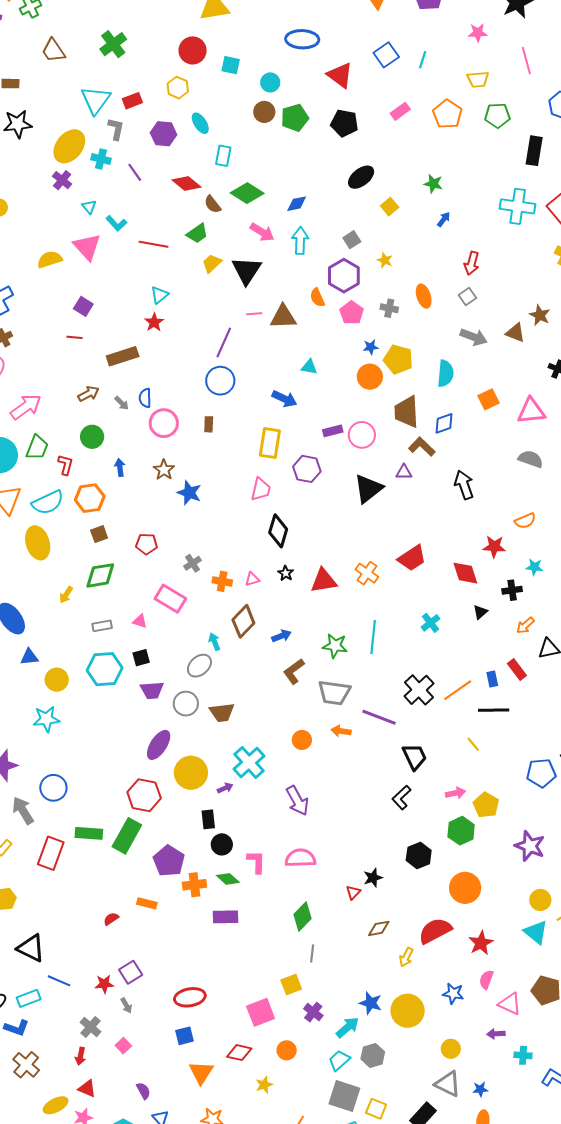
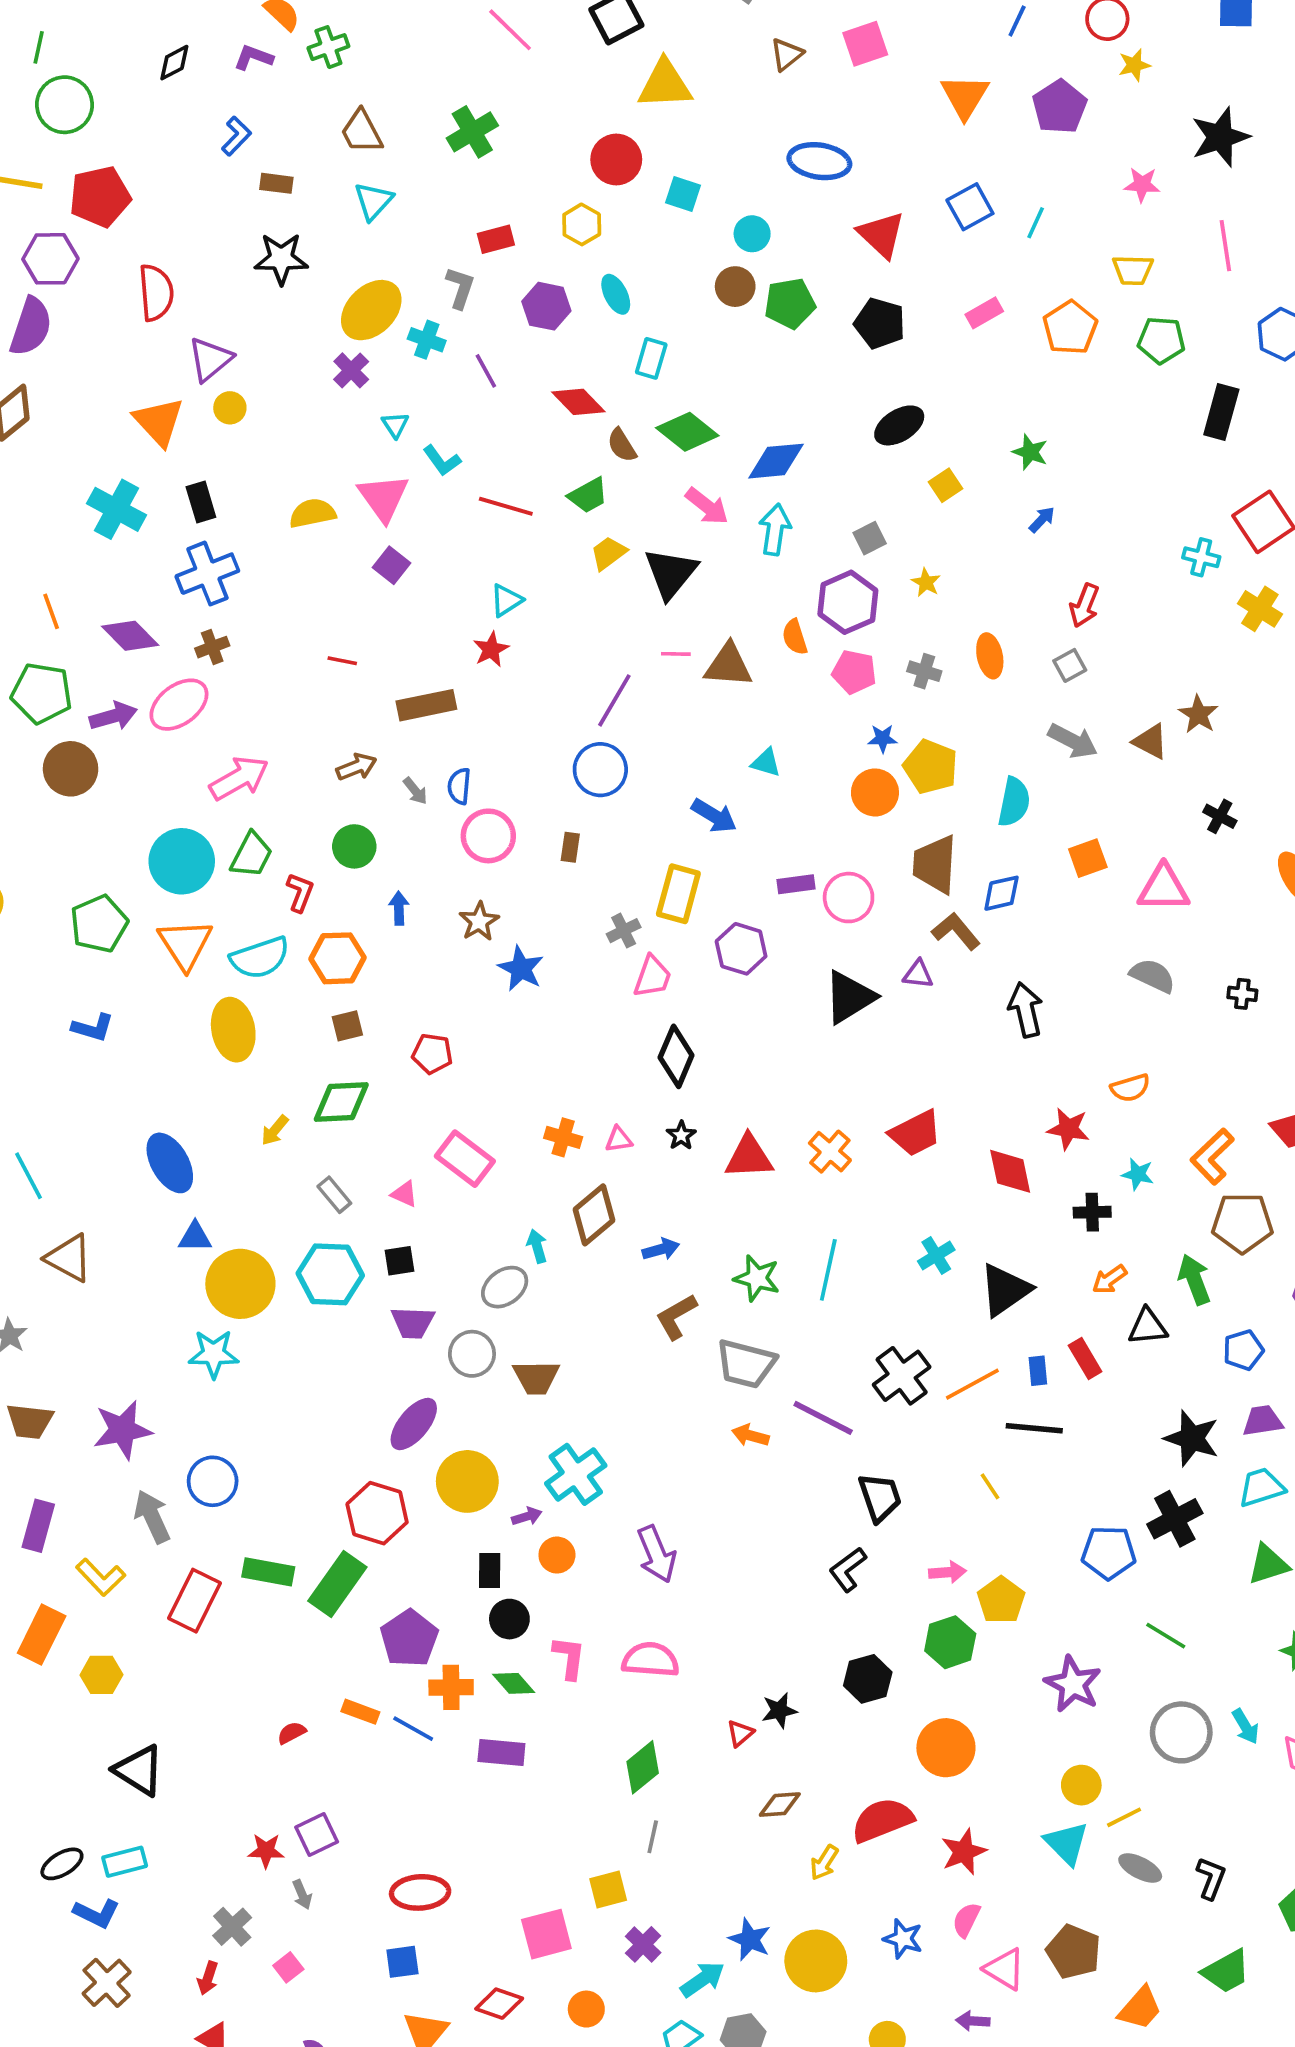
cyan triangle: (96, 100) -> (373, 201), moved, size x0.7
blue diamond: (297, 204) -> (776, 461), size x1.5
cyan cross: (518, 206) -> (1201, 557), moved, size x0.6
purple square: (83, 306) -> (391, 565), moved
pink pentagon: (351, 313) -> (854, 672), turned -30
gray cross: (193, 563) -> (624, 931), moved
black triangle: (480, 612) -> (1005, 1290), moved, size x2.0
gray rectangle: (102, 626) -> (334, 1195), turned 54
yellow circle: (57, 680) -> (240, 1284), size x1.6
orange circle: (302, 740) -> (557, 1555), moved
blue line: (59, 981) -> (413, 1729), moved

